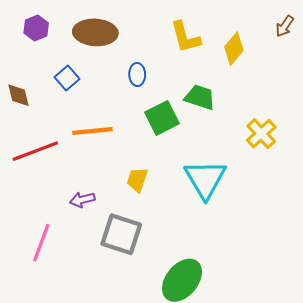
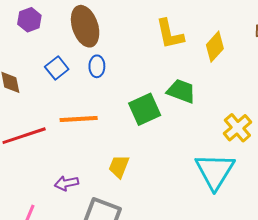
brown ellipse: (95, 32) -> (85, 26), turned 66
blue ellipse: (137, 74) -> (97, 66), moved
cyan triangle: (205, 179) -> (215, 171), moved

